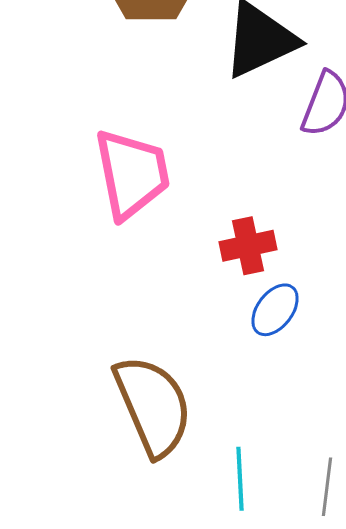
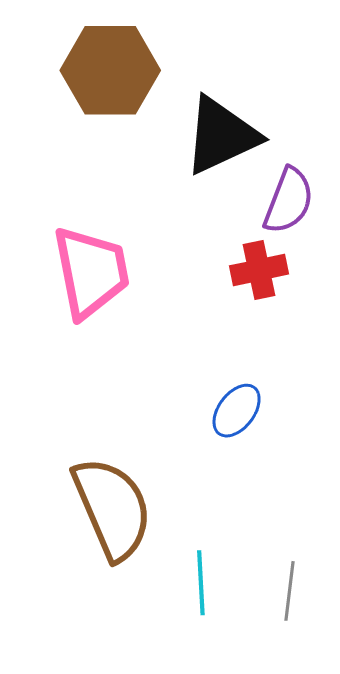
red cross: (248, 246) -> (259, 270), moved

